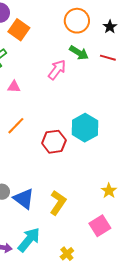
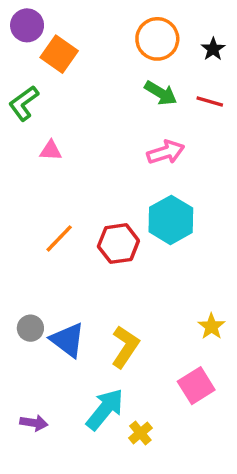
pink arrow: (57, 70) -> (166, 152), moved, turned 35
orange line: (16, 126) -> (59, 238), moved
cyan arrow: (29, 240) -> (105, 409), moved

